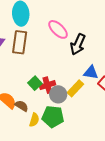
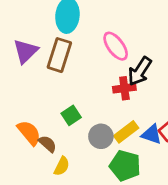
blue triangle: (91, 72) -> (152, 134), moved
red cross: (47, 85) -> (124, 88), moved
green pentagon: (53, 117) -> (125, 166), moved

